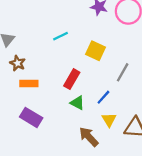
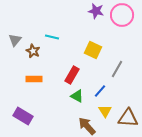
cyan line: (60, 36) -> (52, 37), moved, turned 40
brown star: (18, 63) -> (33, 51), moved
purple rectangle: (31, 117) -> (23, 116), moved

